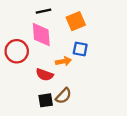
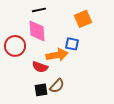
orange square: (76, 21) -> (83, 19), moved
orange arrow: (64, 61) -> (57, 55), size x1.5

